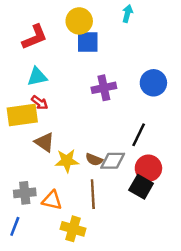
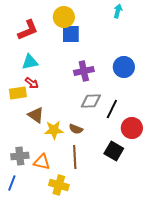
cyan arrow: (127, 14) -> (118, 11), moved
yellow rectangle: (22, 115) -> (18, 93), size x0.7
gray diamond: (113, 161) -> (91, 101), moved
red circle: (148, 168) -> (132, 128), moved

